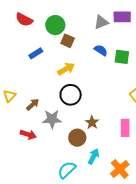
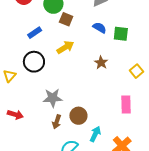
black circle: (71, 95) -> (34, 62), moved
brown arrow: (33, 104) -> (57, 122), moved, turned 152
brown star: (92, 122) -> (101, 63), moved
red arrow: (28, 135) -> (15, 115), moved

